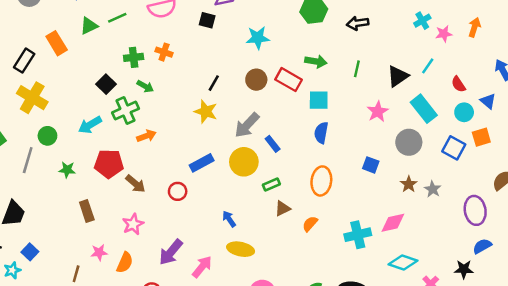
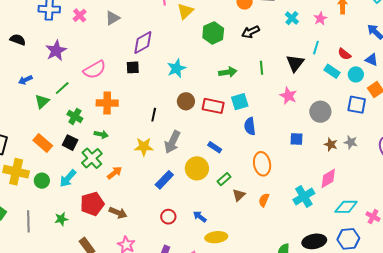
cyan cross: (422, 21) -> (292, 18), moved
orange rectangle: (57, 43) -> (43, 143), moved
orange cross: (164, 52) -> (107, 103), size x1.5
green cross: (134, 57) -> (75, 116), moved, turned -35
red rectangle: (288, 80) -> (213, 106), moved
cyan rectangle: (424, 109) -> (332, 71), moved, size x0.7
yellow star: (206, 112) -> (144, 147), moved
gray arrow: (247, 125) -> (172, 142), moved
green circle: (47, 136) -> (42, 181), moved
red circle: (178, 191) -> (168, 217), moved

